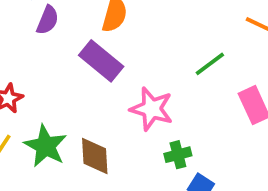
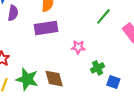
purple rectangle: (101, 61) -> (46, 28), turned -35
pink star: (152, 109) -> (78, 47), size x0.6

